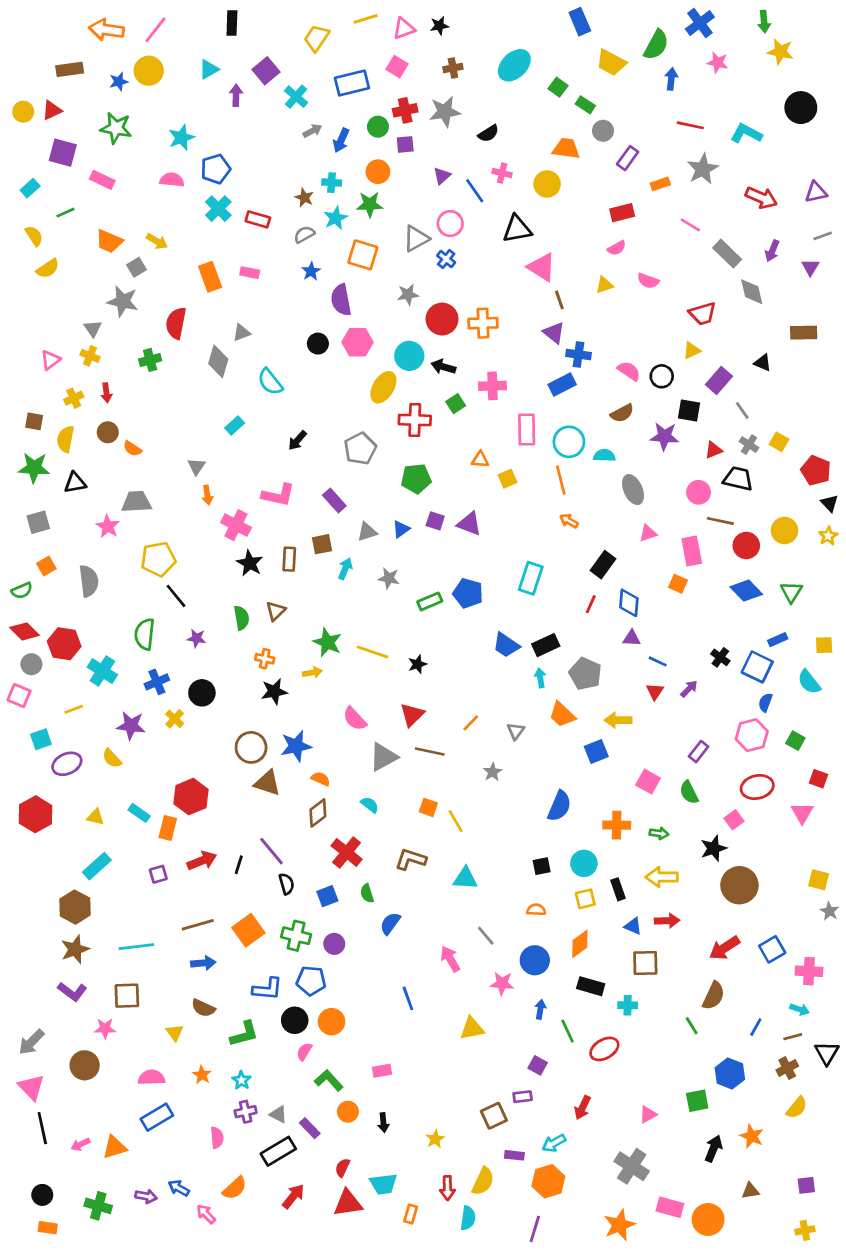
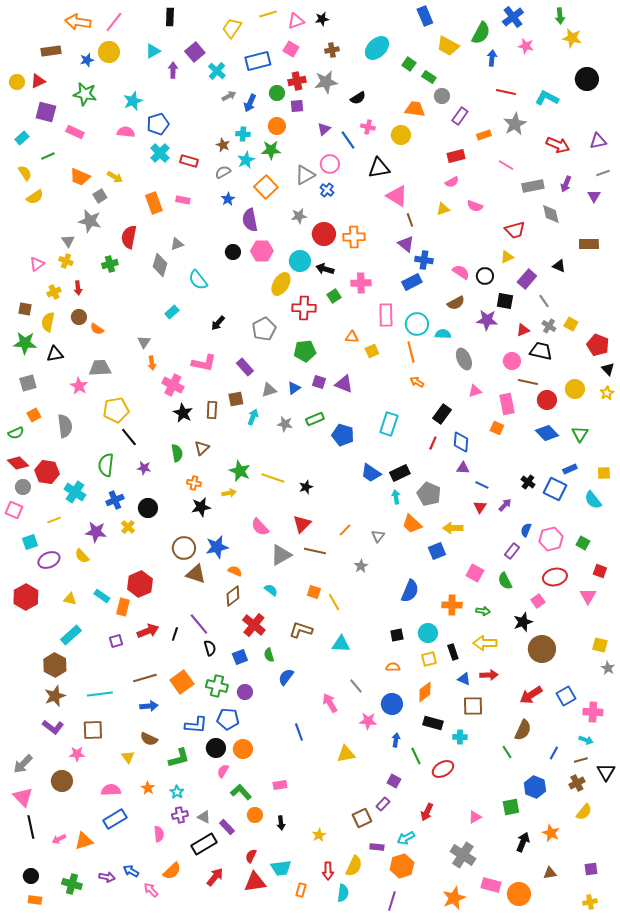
gray rectangle: (727, 254) -> (533, 186), turned -55
orange square: (363, 255) -> (266, 187), turned 30
green rectangle: (430, 601) -> (315, 419), moved
blue semicircle: (765, 702) -> (526, 530), moved
purple rectangle: (523, 1097) -> (383, 804), turned -40

